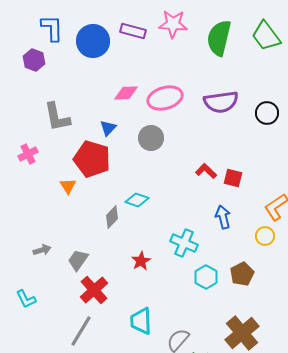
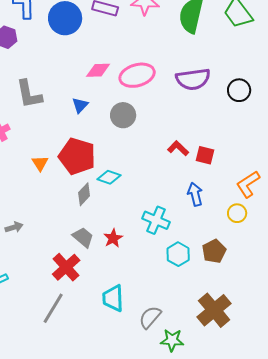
red pentagon: (92, 159) -> (77, 156), moved
gray trapezoid: (78, 260) -> (83, 237), moved, turned 95

